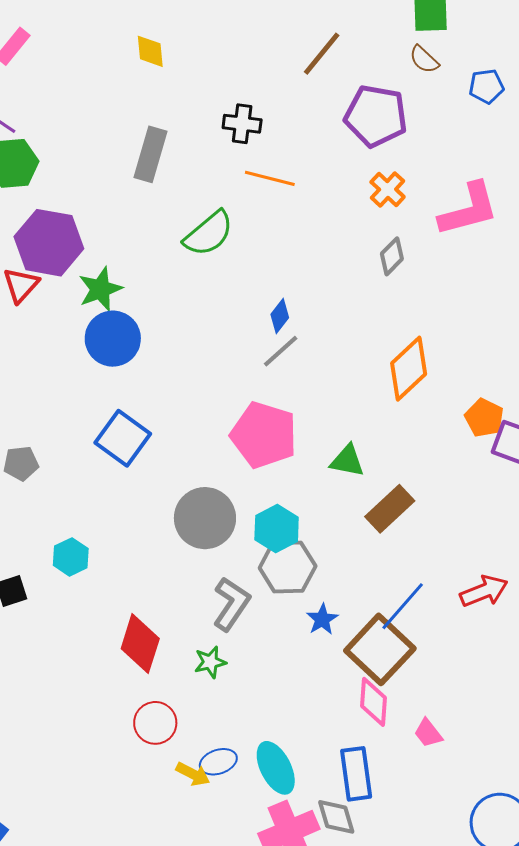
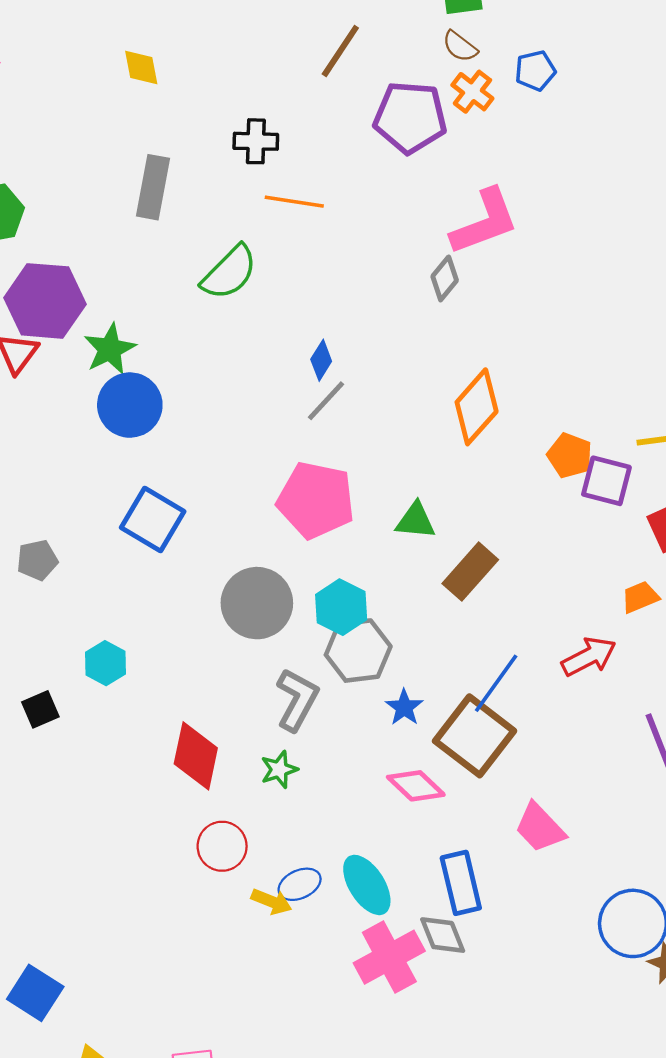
orange cross: (388, 189) -> (472, 92), moved
pink L-shape: (469, 209) -> (485, 222), moved
pink diamond: (373, 702) -> (416, 786), moved, turned -45
pink trapezoid: (428, 733) -> (540, 828), size x1.5

